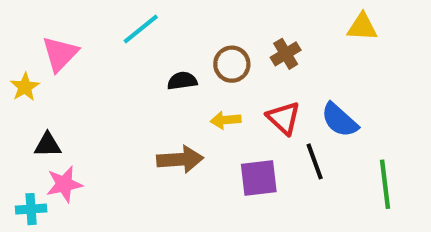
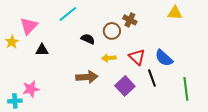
brown cross: (286, 54) -> (130, 20), moved, turned -32
black semicircle: (182, 81) -> (88, 39), turned 32
black triangle: (48, 145) -> (42, 50), moved
purple square: (259, 178) -> (125, 86), turned -36

